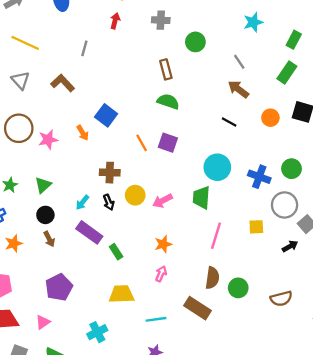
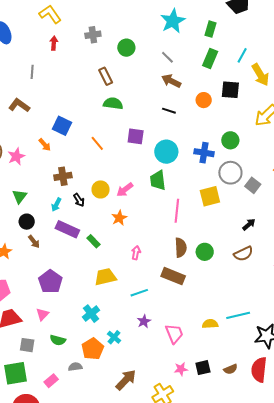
cyan star: (253, 22) -> (173, 21), size x1.4
purple square: (168, 143) -> (136, 136), moved
brown cross: (110, 173) -> (63, 176), moved
yellow square: (256, 227) -> (210, 196), size x1.5
orange star: (163, 244) -> (119, 218), moved
black arrow: (290, 246) -> (249, 224), moved

